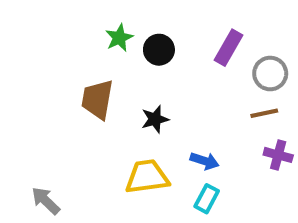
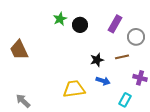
brown trapezoid: (97, 99) -> (19, 50), moved, turned -35
brown line: (264, 113) -> (122, 57), moved
black star: (155, 119) -> (97, 60), moved
cyan rectangle: (207, 199) -> (125, 100), moved

